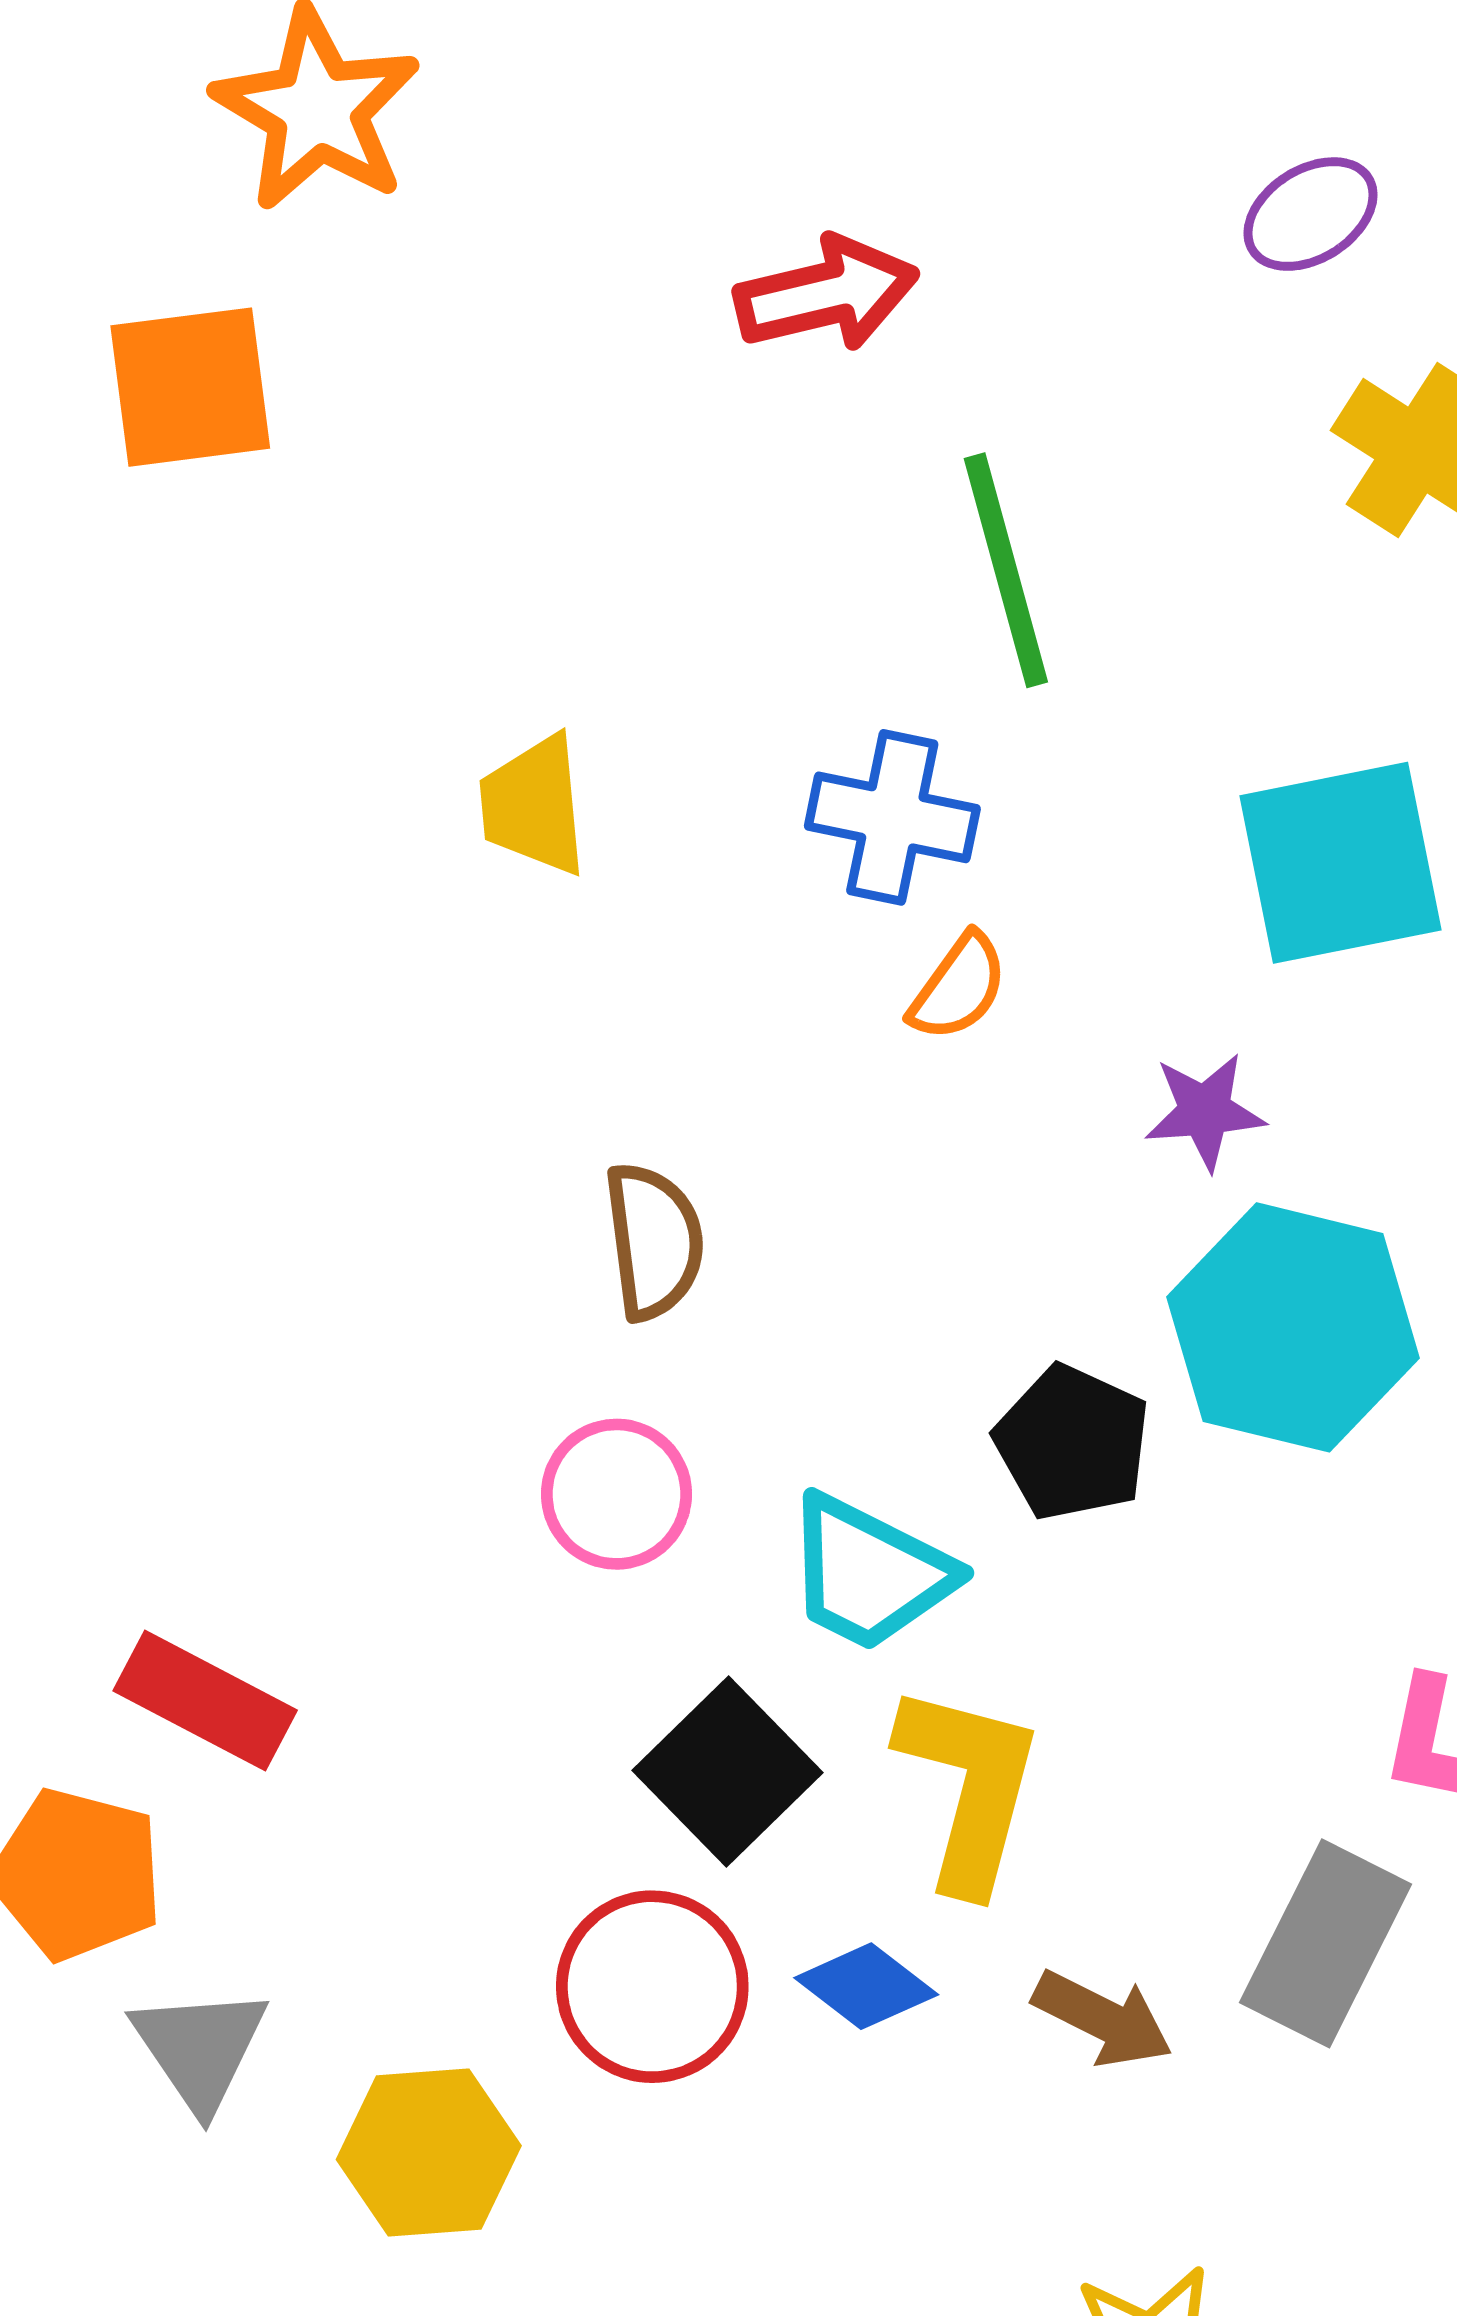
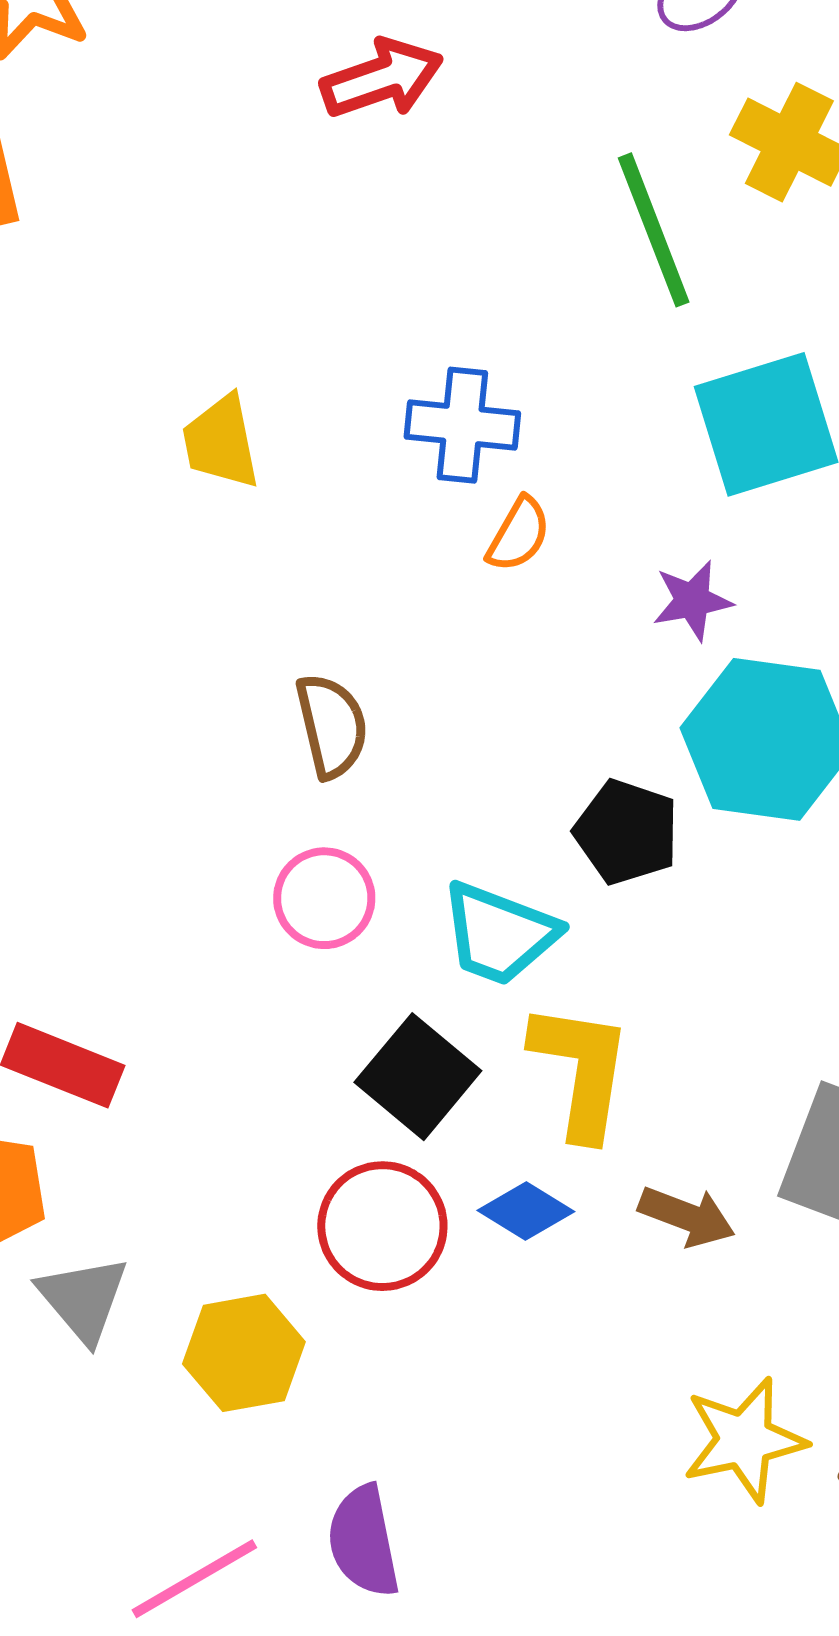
green line: (1006, 570) -> (654, 230), moved

